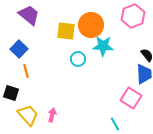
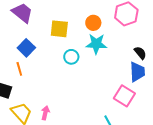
orange circle: (91, 25) -> (93, 23), moved, size x0.6
blue square: (19, 49) -> (26, 48), moved

